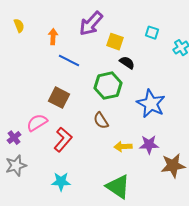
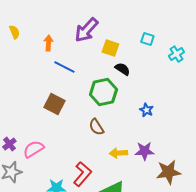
blue star: (151, 104) -> (146, 110), size x0.5
pink semicircle: (37, 123) -> (33, 149), moved
red L-shape: (63, 140) -> (82, 174), moved

